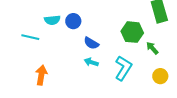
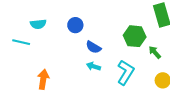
cyan semicircle: (52, 20) -> (38, 24), moved
cyan line: (30, 37) -> (21, 42), moved

